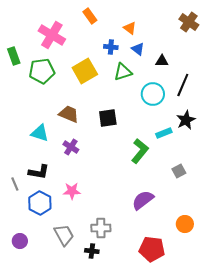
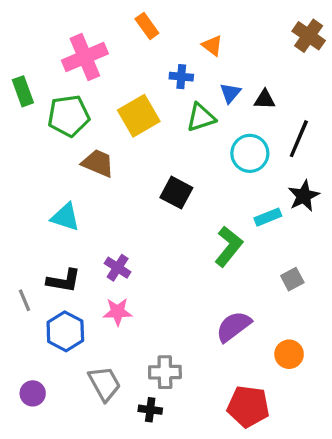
pink cross: (52, 35) -> (85, 57), turned 36
blue triangle: (138, 49) -> (230, 93), moved, turned 32
brown trapezoid: (69, 114) -> (98, 163), moved
black square: (108, 118) -> (176, 193), turned 36
purple cross: (71, 147) -> (118, 268), moved
orange circle: (185, 224) -> (289, 354), moved

